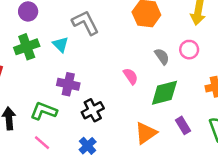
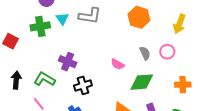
gray L-shape: (85, 23) -> (90, 16), turned 115
cyan triangle: (61, 44) -> (62, 19), moved
pink semicircle: (131, 76) -> (118, 64), turned 144

